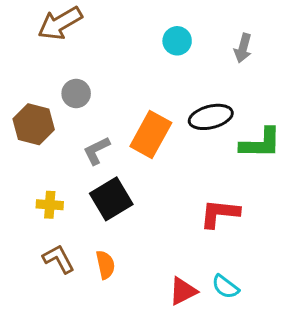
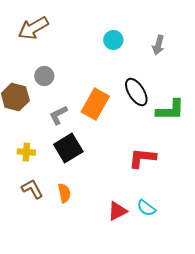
black ellipse: (211, 117) -> (136, 92), turned 72

